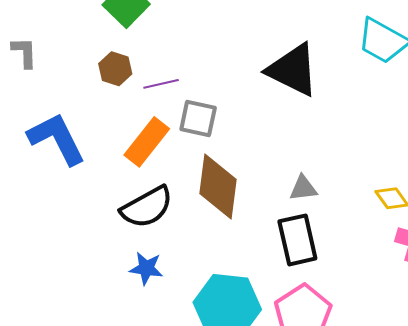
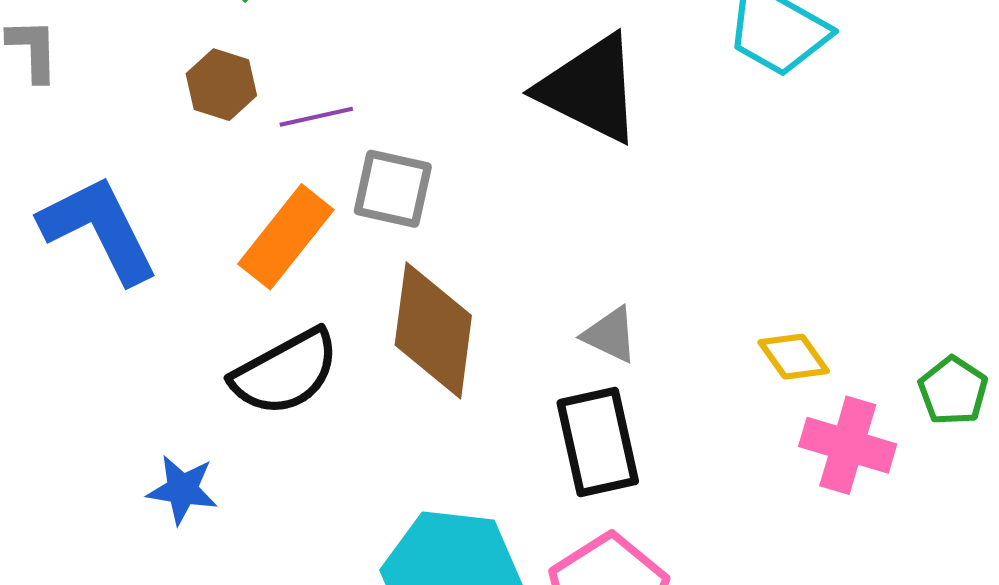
gray triangle: (303, 188) -> (610, 335), turned 32
blue star: (146, 268) -> (182, 490), moved

